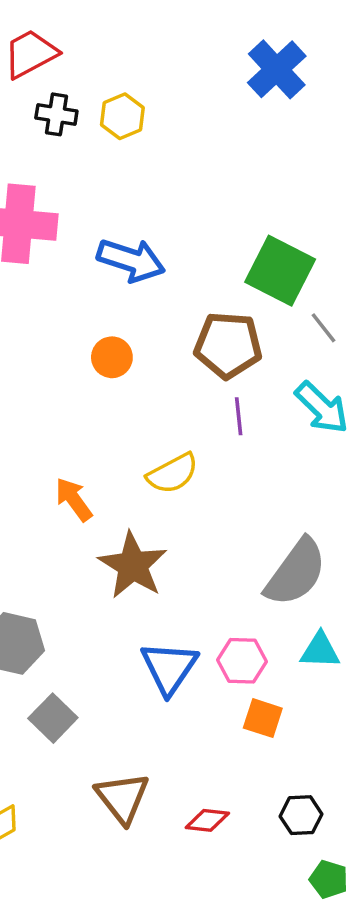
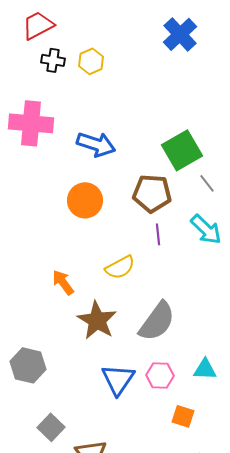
green square: (280, 271) -> (182, 150), turned 33
orange circle: (112, 357) -> (85, 200), size x1.5
gray semicircle: (296, 572) -> (157, 321), moved
gray square: (53, 718) -> (51, 427), moved
orange square: (263, 718) -> (183, 416), moved

